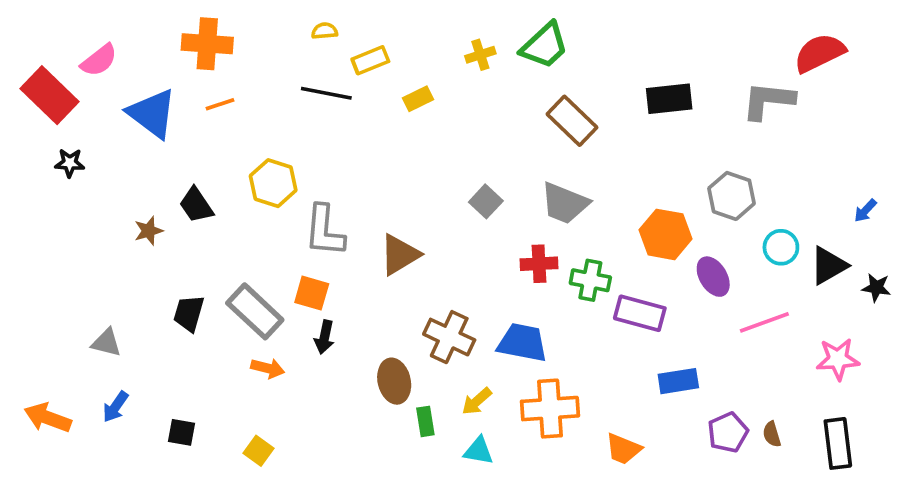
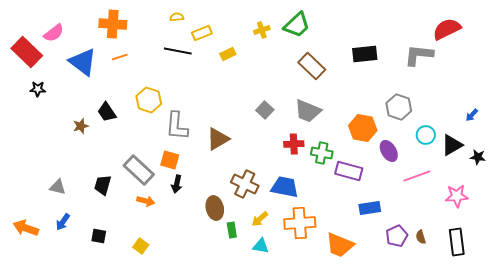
black trapezoid: (189, 313) -> (103, 185), moved
orange trapezoid: (623, 449) -> (340, 245), size x1.4

